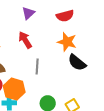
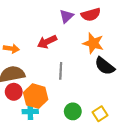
purple triangle: (28, 13) -> (66, 16), moved
red arrow: (25, 40) -> (47, 42), turned -84

